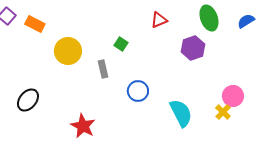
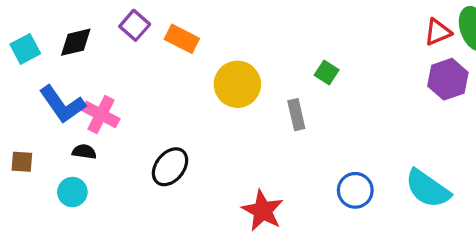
red triangle: (159, 20) -> (438, 32), moved
blue circle: (138, 91) -> (355, 190), moved
cyan semicircle: (181, 113) -> (428, 189), turned 152

